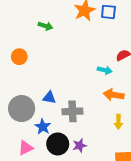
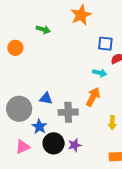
blue square: (108, 12) -> (105, 44), moved
orange circle: (19, 57) -> (15, 48), moved
orange arrow: (114, 95) -> (93, 97), moved, turned 108

